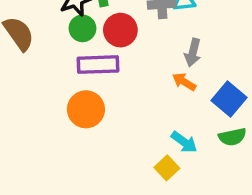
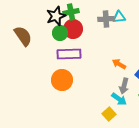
red circle: (120, 30) -> (73, 29), moved
gray arrow: (193, 52) -> (124, 86), moved

